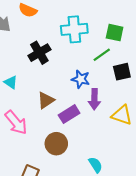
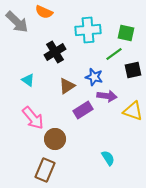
purple arrow: (94, 99) -> (107, 96), turned -84
brown triangle: (46, 100) -> (67, 86), moved
brown circle: (56, 144) -> (55, 139), moved

